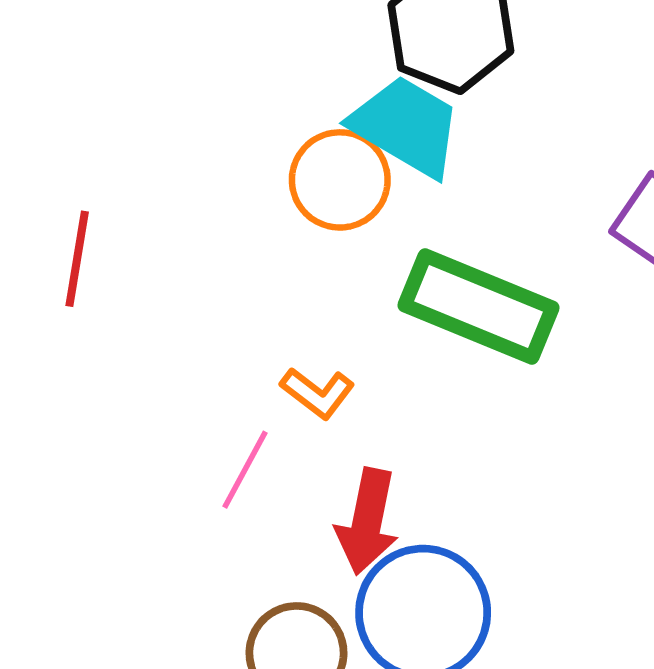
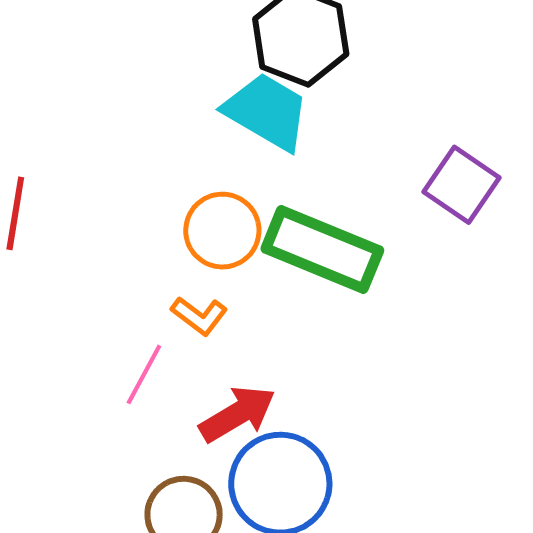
orange circle: (340, 180) -> (222, 231), moved
red arrow: (367, 521) -> (237, 414), turned -132

